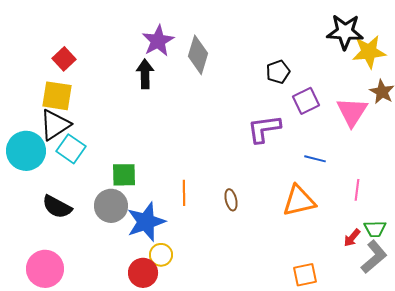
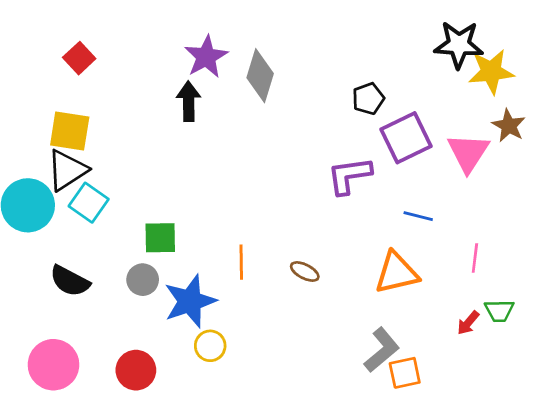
red square: (64, 59) -> (79, 58), moved
purple square: (306, 101) -> (406, 138), size x1.4
brown ellipse: (231, 200) -> (305, 272), turned -50
gray circle: (111, 206) -> (143, 280), size x0.7
gray L-shape: (374, 257) -> (382, 350), moved
red circle: (143, 273) -> (136, 370), moved

